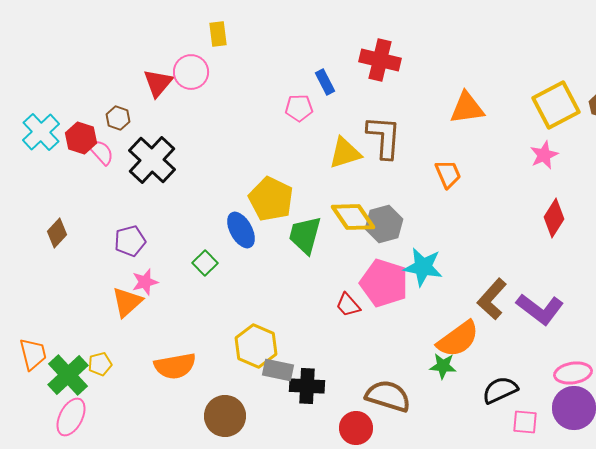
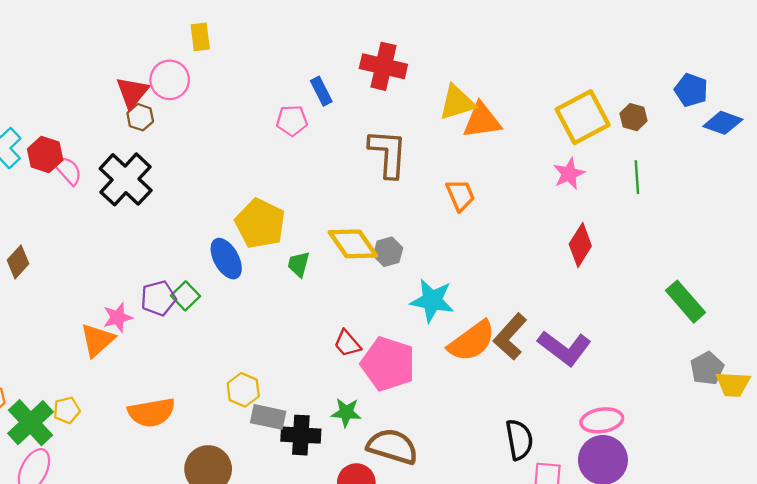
brown hexagon: (118, 118) -> (140, 117), moved
yellow triangle: (345, 153) -> (457, 102), moved
gray hexagon: (384, 224) -> (388, 252), size x0.7
green trapezoid: (305, 235) -> (299, 264), size x0.6
purple pentagon: (130, 241) -> (158, 298), moved
pink pentagon: (384, 283) -> (388, 364), moved
orange semicircle: (458, 339) -> (472, 341), moved
yellow hexagon: (256, 346) -> (243, 390), size x0.7
green star: (443, 366) -> (346, 412), moved
black semicircle: (500, 390) -> (519, 440), turned 105

